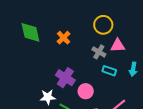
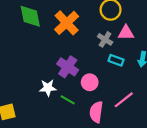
orange cross: (64, 38) -> (67, 23), size x1.6

